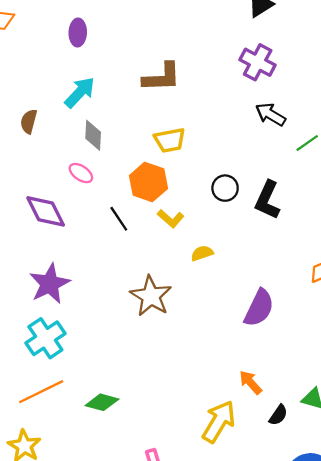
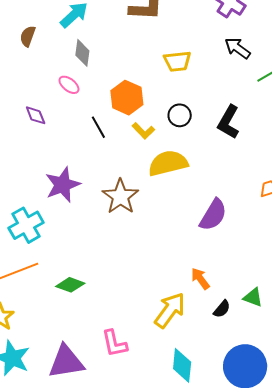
yellow trapezoid: (170, 140) -> (177, 61), moved
black circle: (225, 188) -> (180, 115), moved
purple diamond: (46, 211) -> (36, 115), size x0.6
yellow semicircle: (202, 253) -> (168, 163), size x2.0
purple star: (50, 284) -> (63, 185), moved

